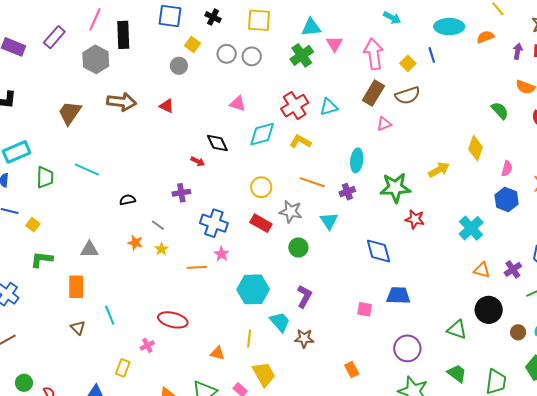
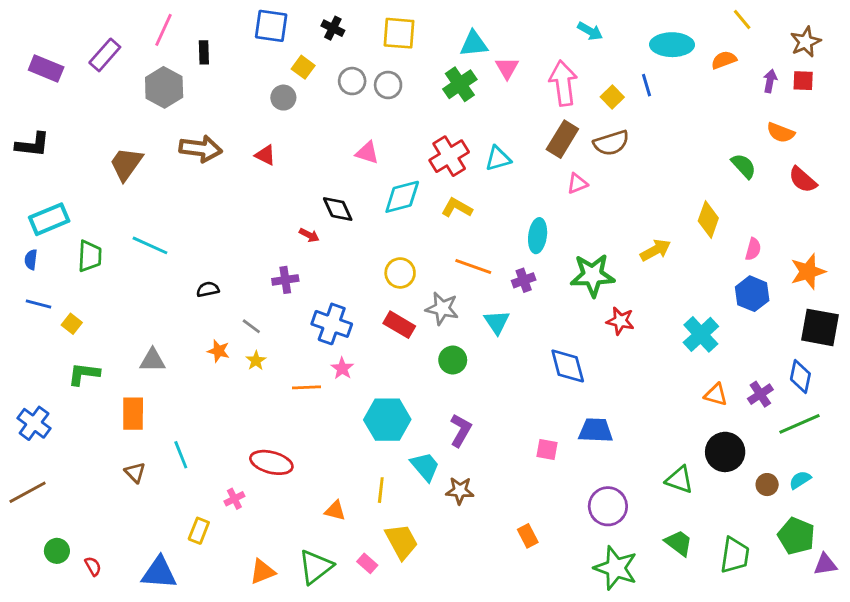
black rectangle: (123, 35) -> (204, 52), size x0.6

